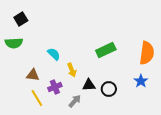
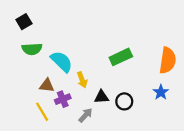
green semicircle: (14, 43) -> (32, 49), moved
cyan semicircle: (54, 54) -> (62, 62), size x1.5
brown triangle: (33, 75) -> (47, 85), moved

